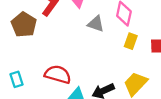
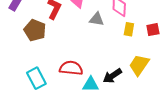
cyan rectangle: (17, 79) -> (36, 78), size x1.5

